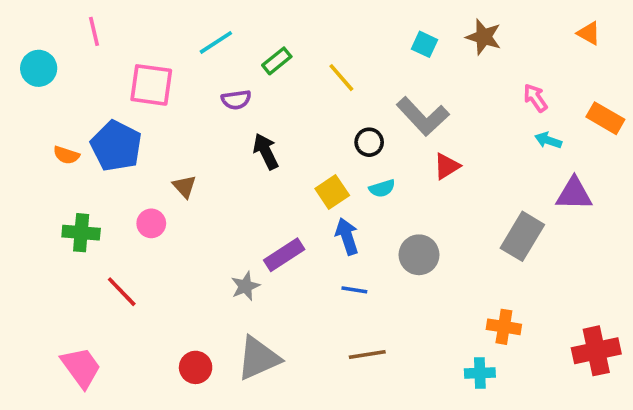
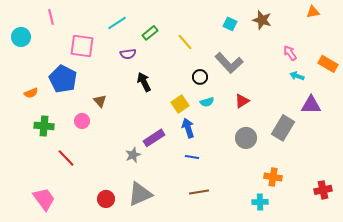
orange triangle: (589, 33) -> (313, 12), moved, turned -40
orange semicircle: (66, 155) -> (31, 93), moved, turned -40
red triangle: (447, 166) -> (242, 101), moved
gray circle: (419, 255) -> (246, 138), moved
red cross: (596, 351) -> (323, 190), size x0.7

